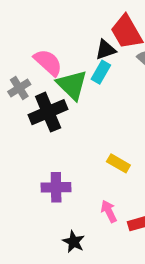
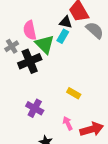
black triangle: (106, 50) -> (66, 22), turned 32
pink semicircle: (48, 62) -> (30, 30), turned -144
purple cross: (56, 187) -> (35, 108), turned 30

